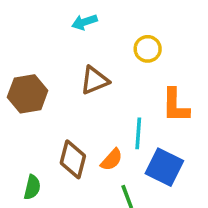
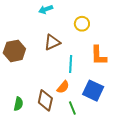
cyan line: (138, 133) -> (71, 64), moved
brown diamond: (73, 159) -> (45, 100), moved

